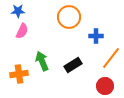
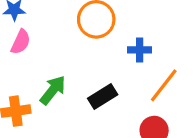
green arrow: (42, 61) -> (53, 90), turned 60

